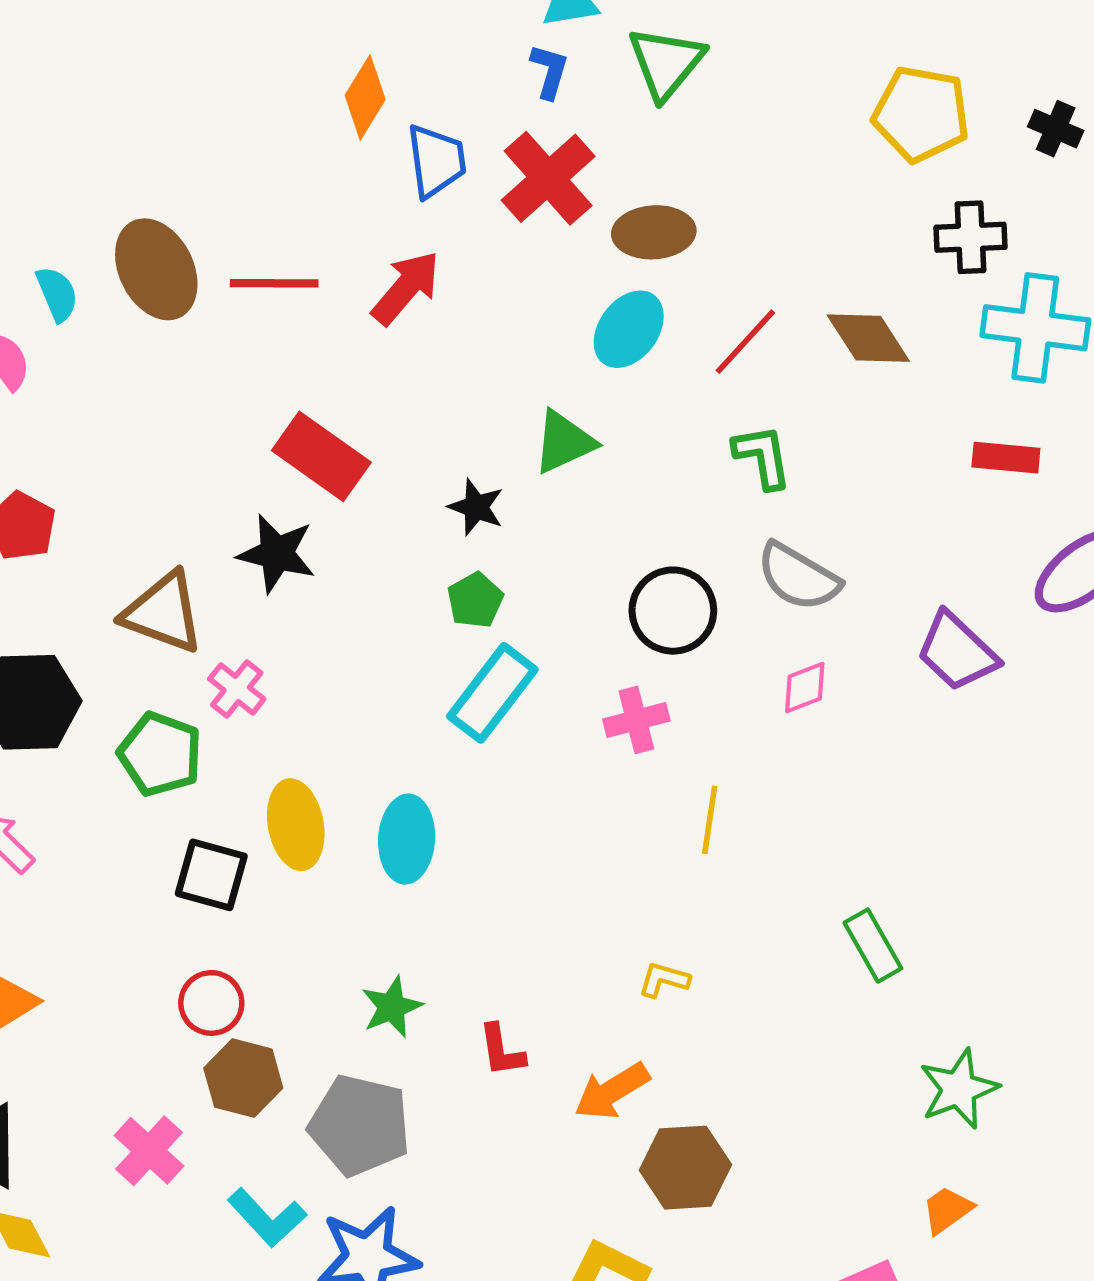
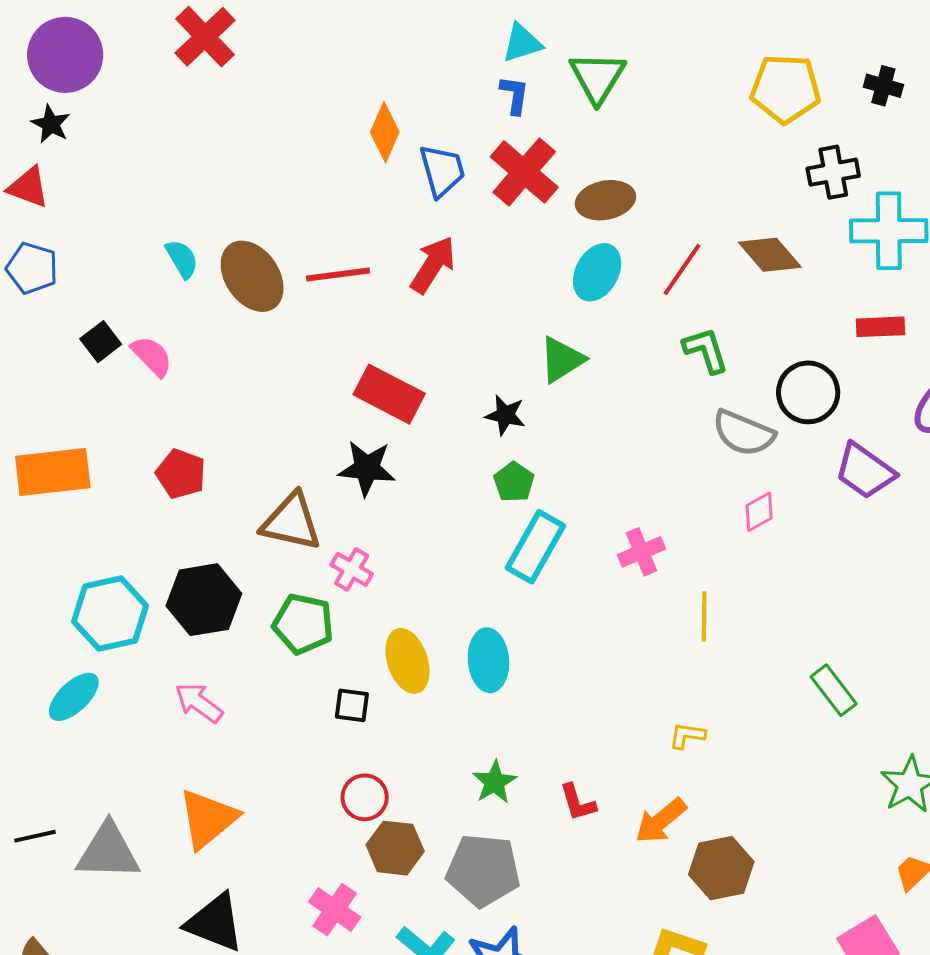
cyan semicircle: (57, 294) -> (182, 259), moved
black circle: (673, 611) -> (808, 392), moved
black square: (211, 875) -> (352, 705), size x0.7

